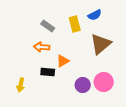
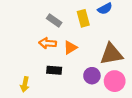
brown triangle: (101, 44) -> (111, 54), moved, turned 30
orange triangle: (63, 61) -> (70, 48), moved
purple circle: (83, 85) -> (92, 76), moved

